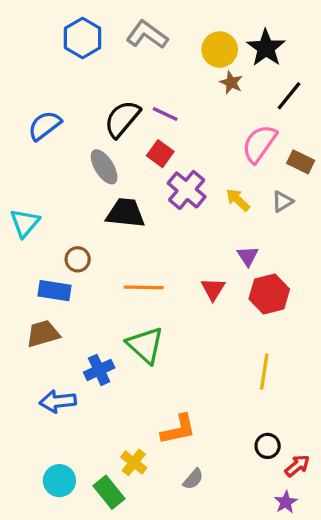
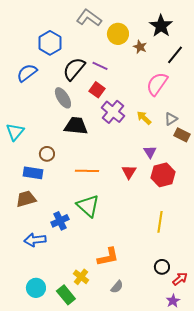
blue hexagon: (83, 38) -> (50, 43), moved
yellow circle: (220, 50) -> (118, 34), moved
brown rectangle: (301, 162) -> (182, 135), moved

